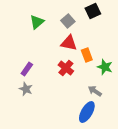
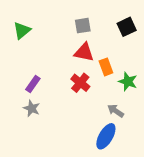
black square: (93, 11) -> (127, 27), moved
gray square: (68, 21) -> (83, 26), turned 32
green triangle: (37, 22) -> (22, 30), moved

